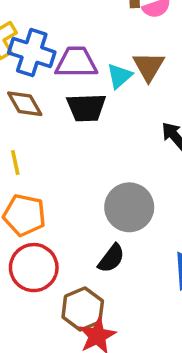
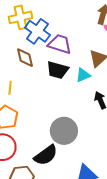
cyan triangle: (119, 76) -> (83, 75), moved
black semicircle: (111, 258) -> (46, 155), size x1.4

